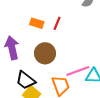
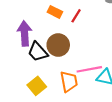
black trapezoid: (26, 80) -> (38, 52), moved

